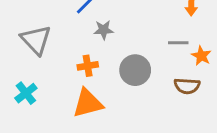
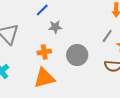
gray line: (178, 43) -> (107, 36), turned -56

